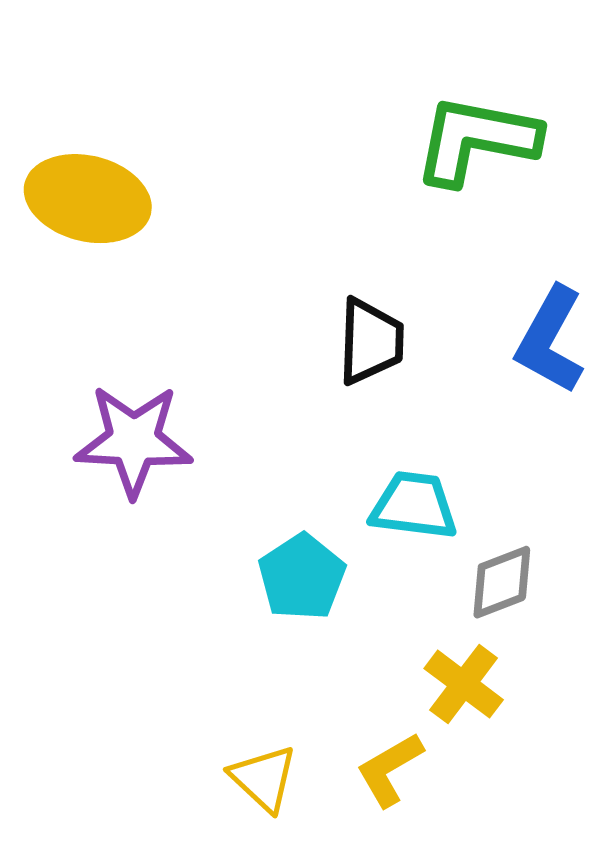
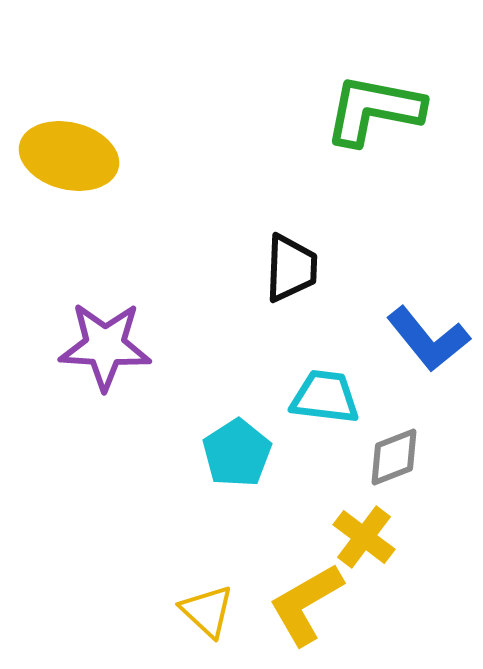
blue L-shape: (550, 340) -> (428, 339), moved, turned -68
yellow L-shape: (390, 769) -> (306, 604), size x1.4

